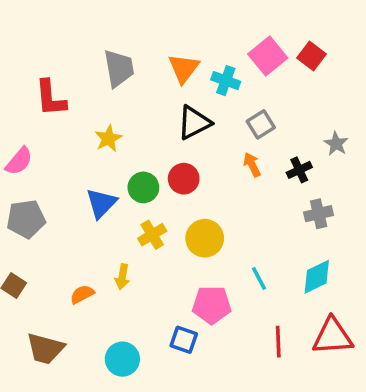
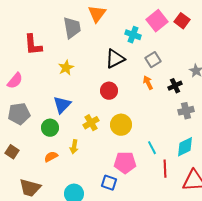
orange triangle: (184, 68) -> (97, 14), moved
green circle: (143, 187) -> (50, 128), moved
red line: (278, 342) -> (165, 169), moved

